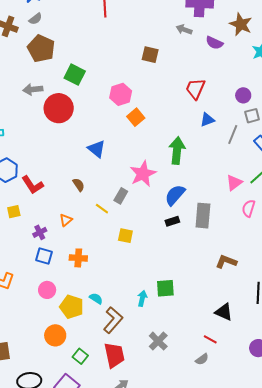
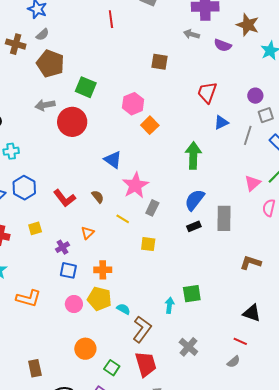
pink star: (143, 174) -> (135, 185), moved
red L-shape: (32, 185) -> (65, 198), moved
gray rectangle: (121, 196) -> (152, 208), moved
yellow pentagon: (72, 307) -> (99, 299), moved

